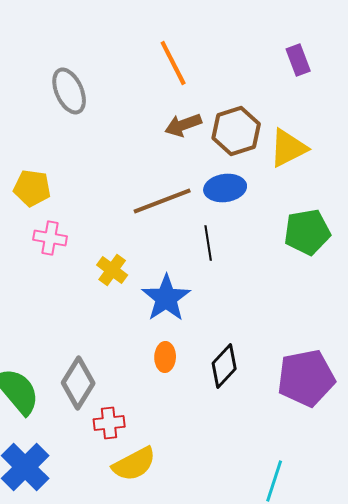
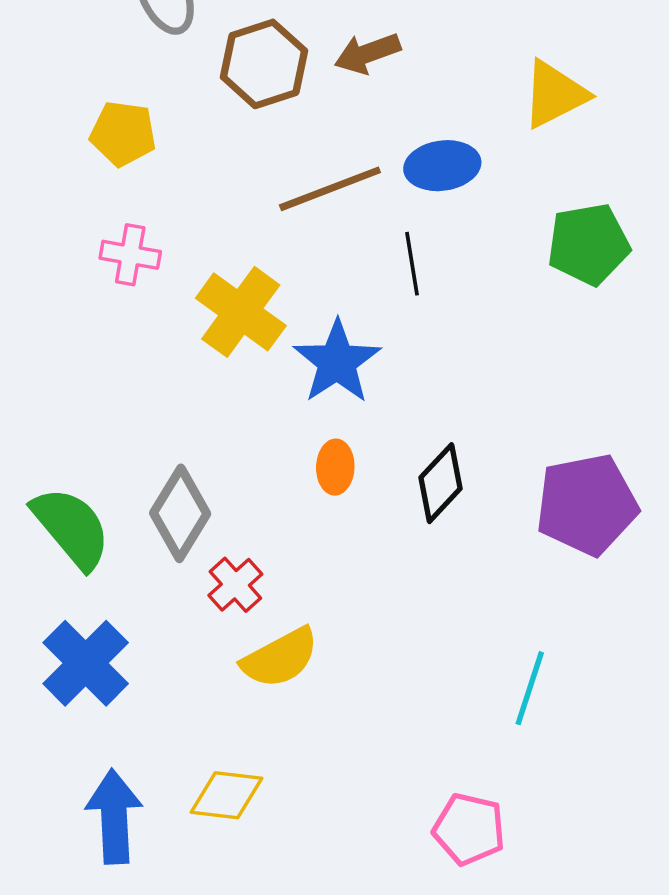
brown hexagon: (236, 131) -> (264, 64), moved
yellow pentagon: (32, 188) -> (123, 134), moved
yellow cross: (112, 270) -> (241, 312), size x1.6
red cross: (109, 423) -> (235, 585), turned -36

